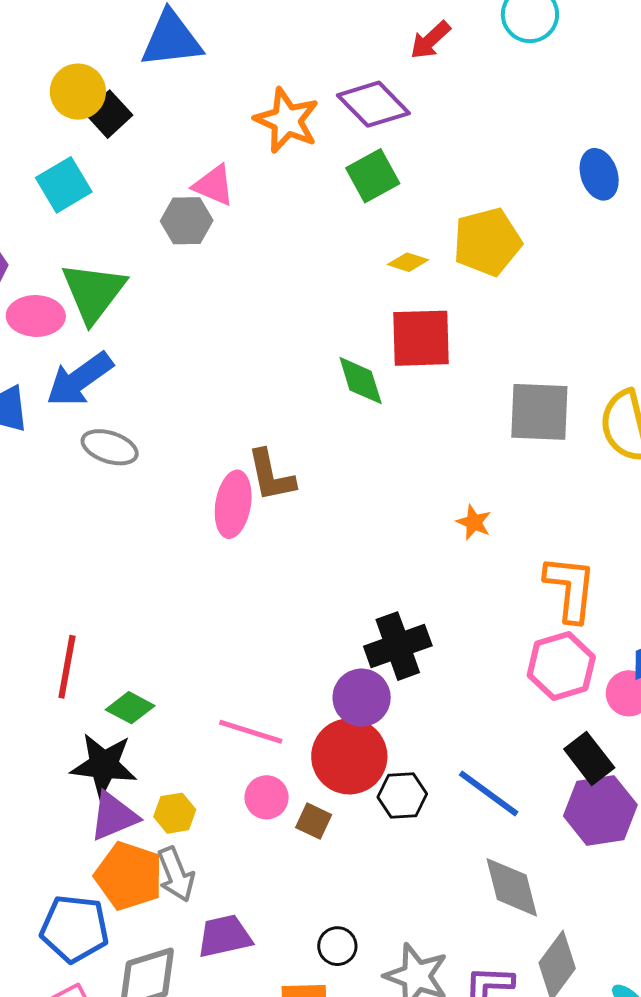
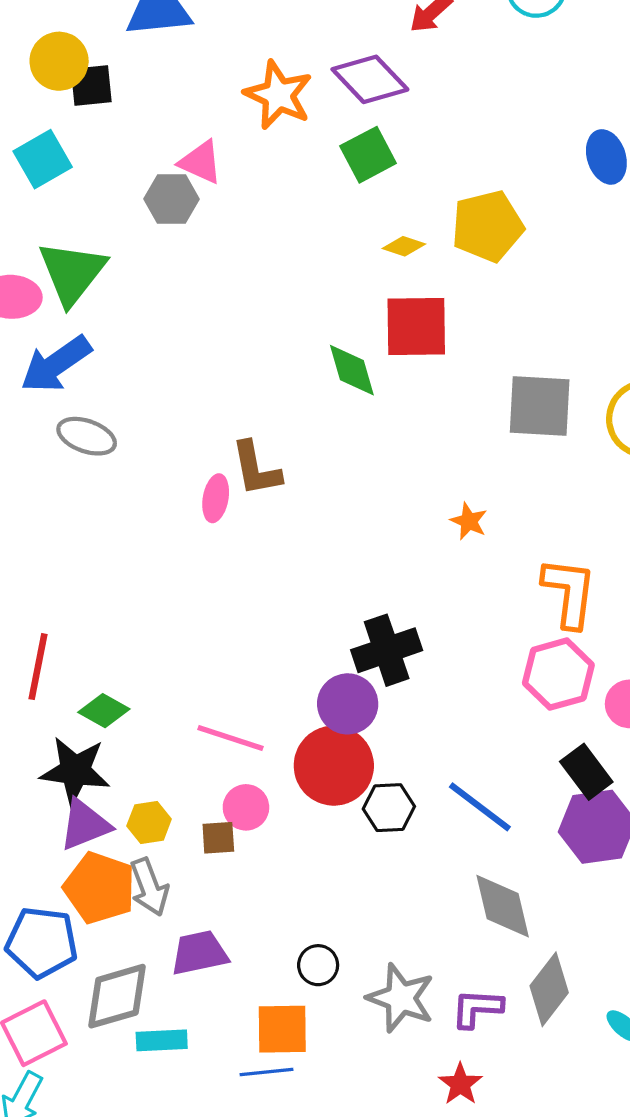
black square: (109, 114) -> (91, 85), turned 36
pink ellipse: (233, 504) -> (216, 498), size x0.7
brown square: (314, 821) -> (218, 838), moved, turned -30

